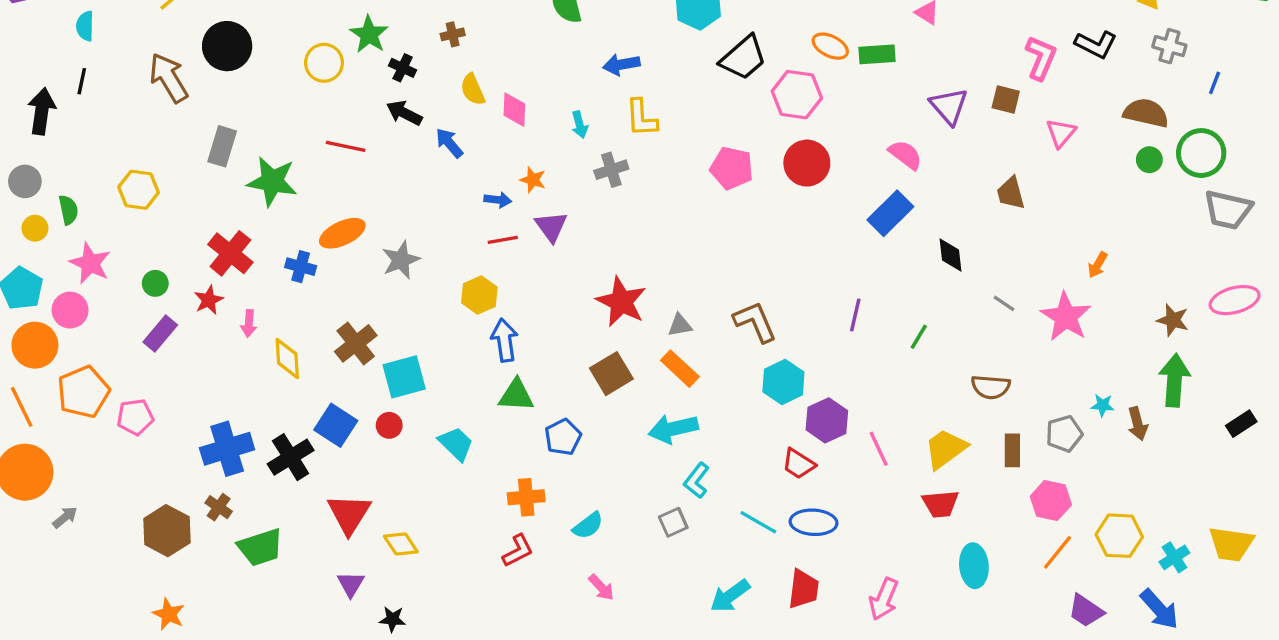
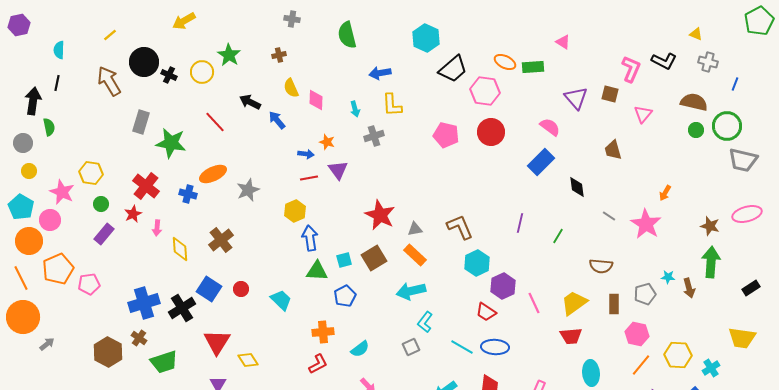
black cross: (403, 68) -> (169, 75), moved
red line: (346, 146) -> (215, 122), turned 35
yellow hexagon: (139, 190) -> (91, 173), moved
green semicircle: (68, 210) -> (49, 127), moved
cyan square: (404, 377) -> (344, 260), moved, size x0.6
yellow trapezoid: (1231, 544) -> (742, 338), moved

